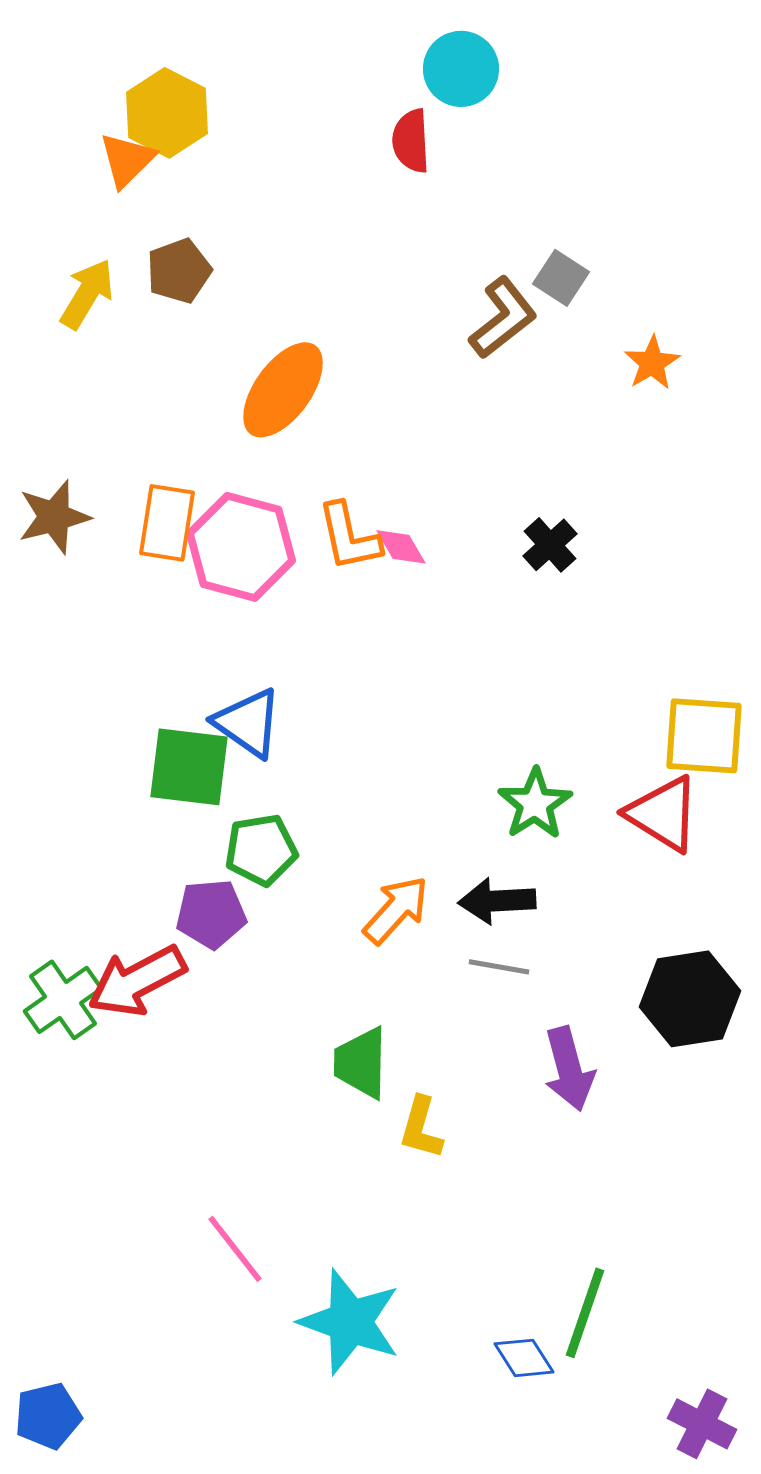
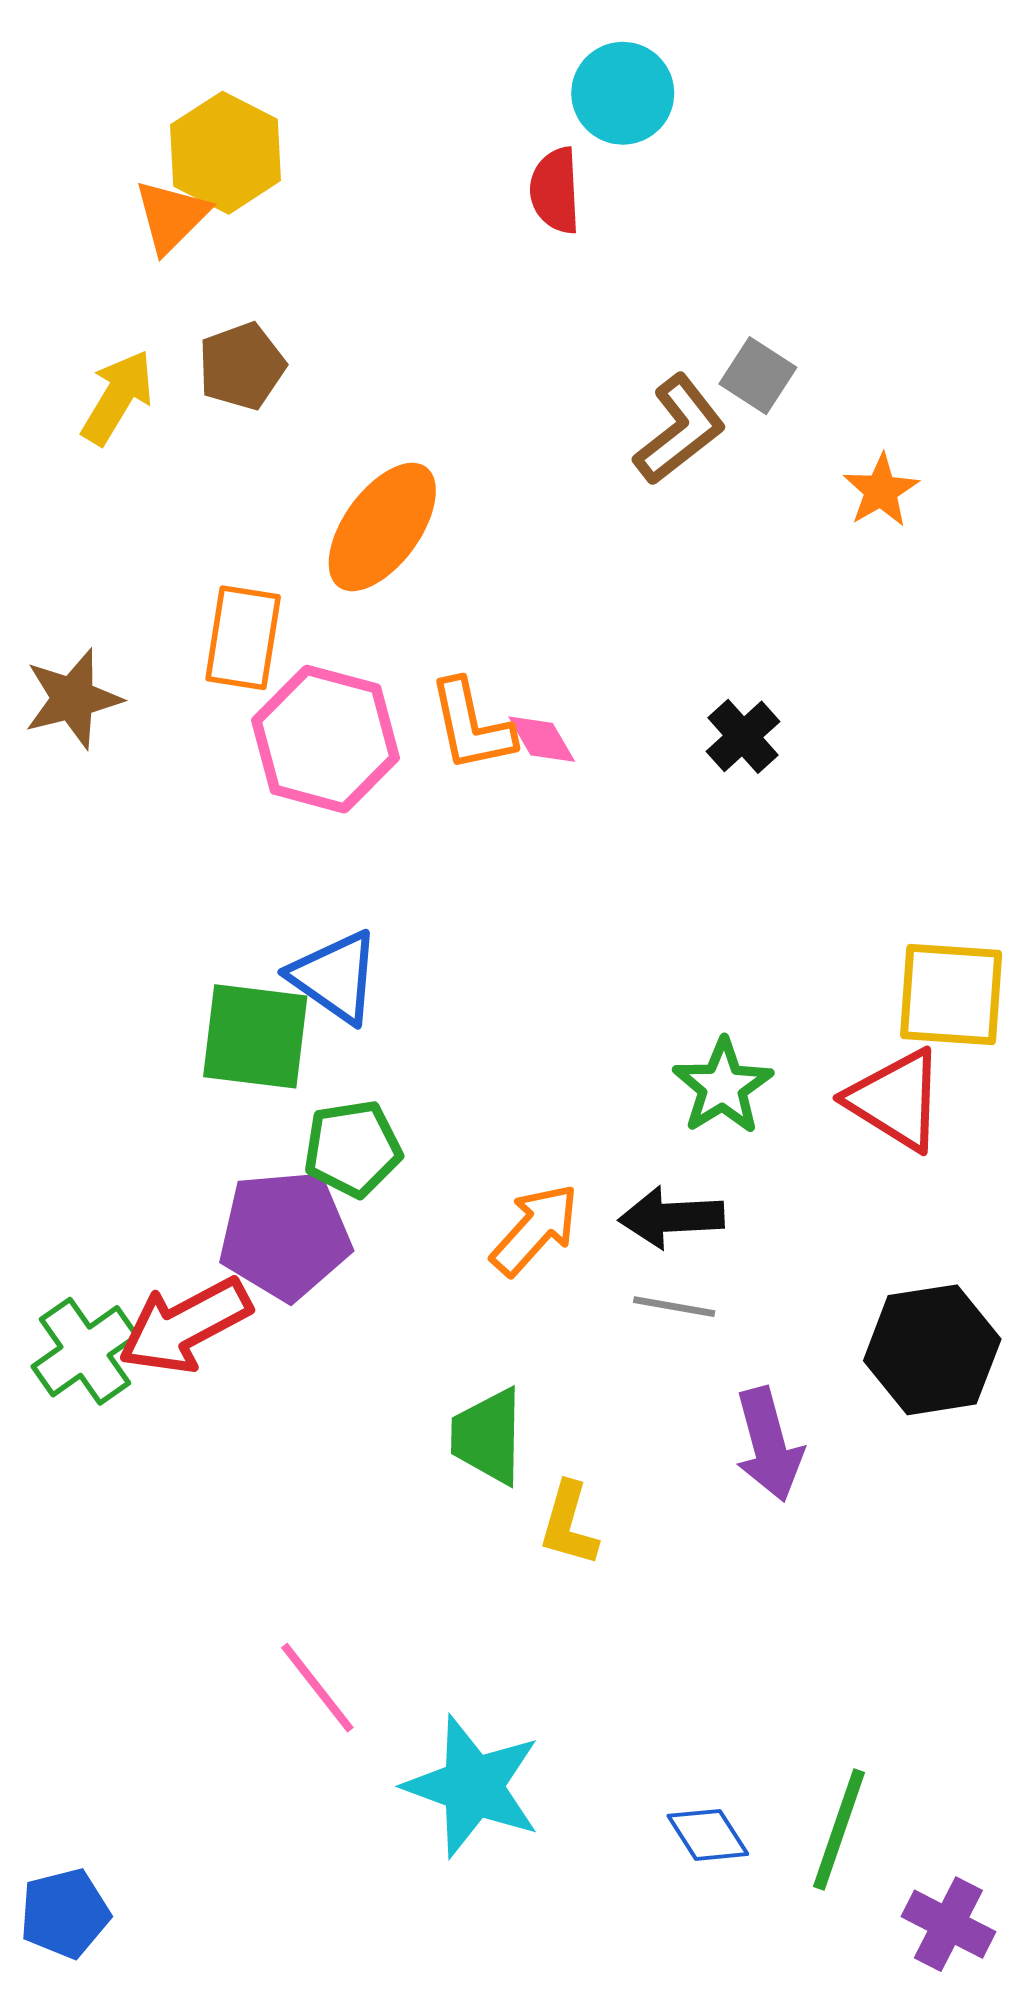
orange rectangle: (167, 523) -> (243, 638), moved
purple pentagon: (211, 914) -> (285, 1235), size x1.4
green line: (585, 1313) -> (839, 1830), moved

